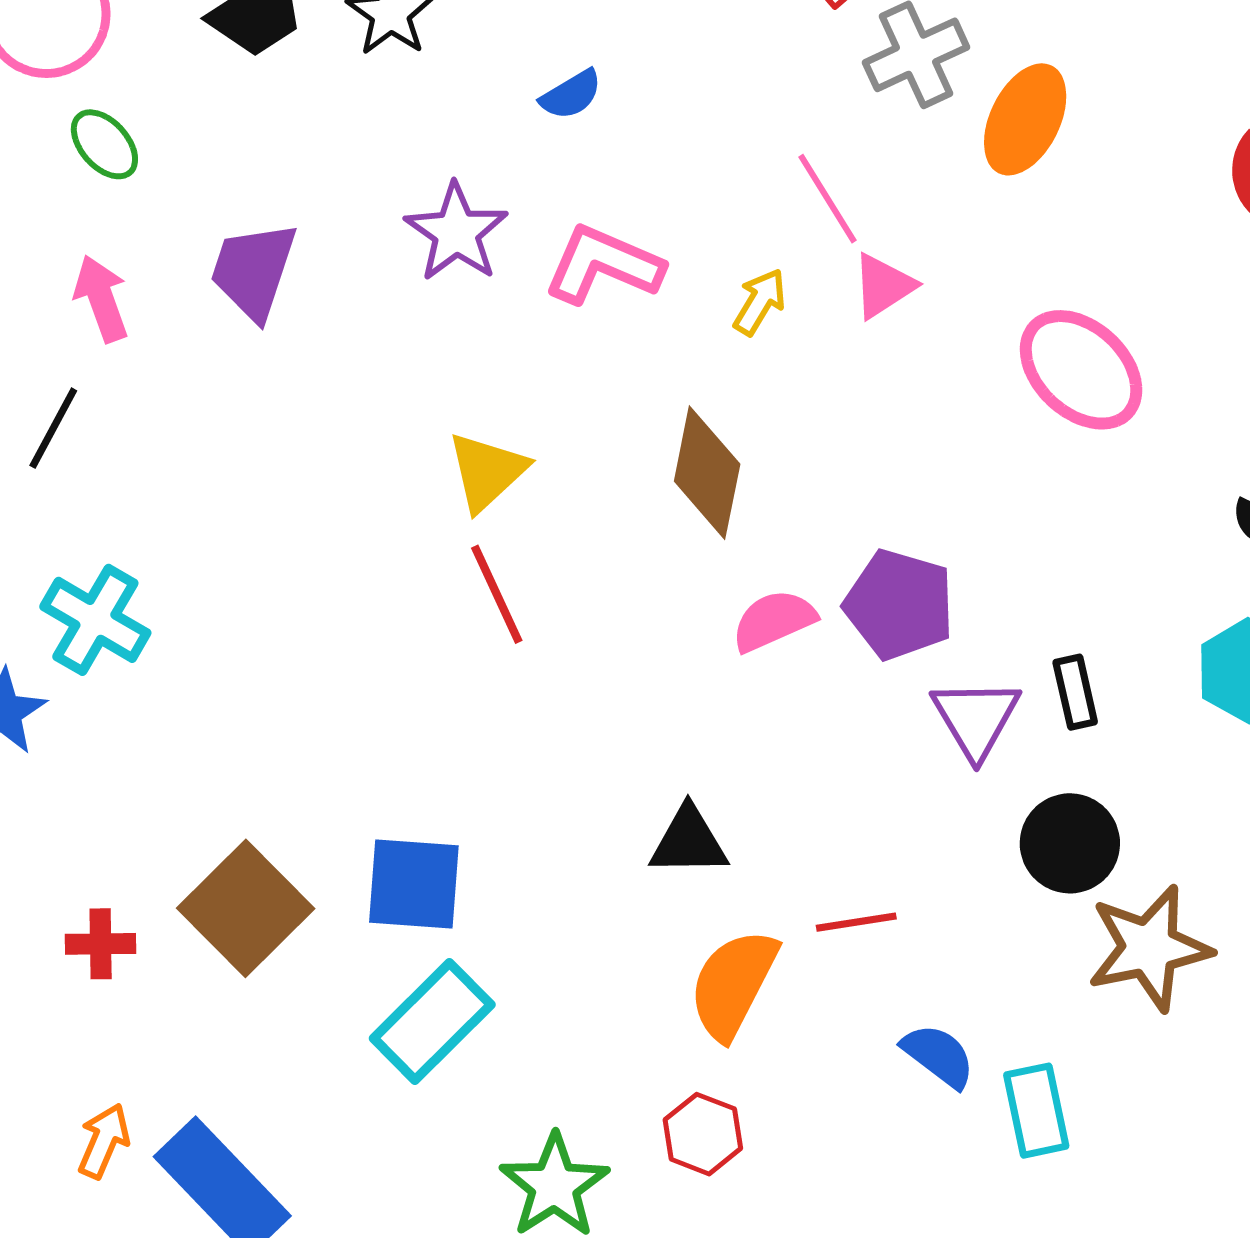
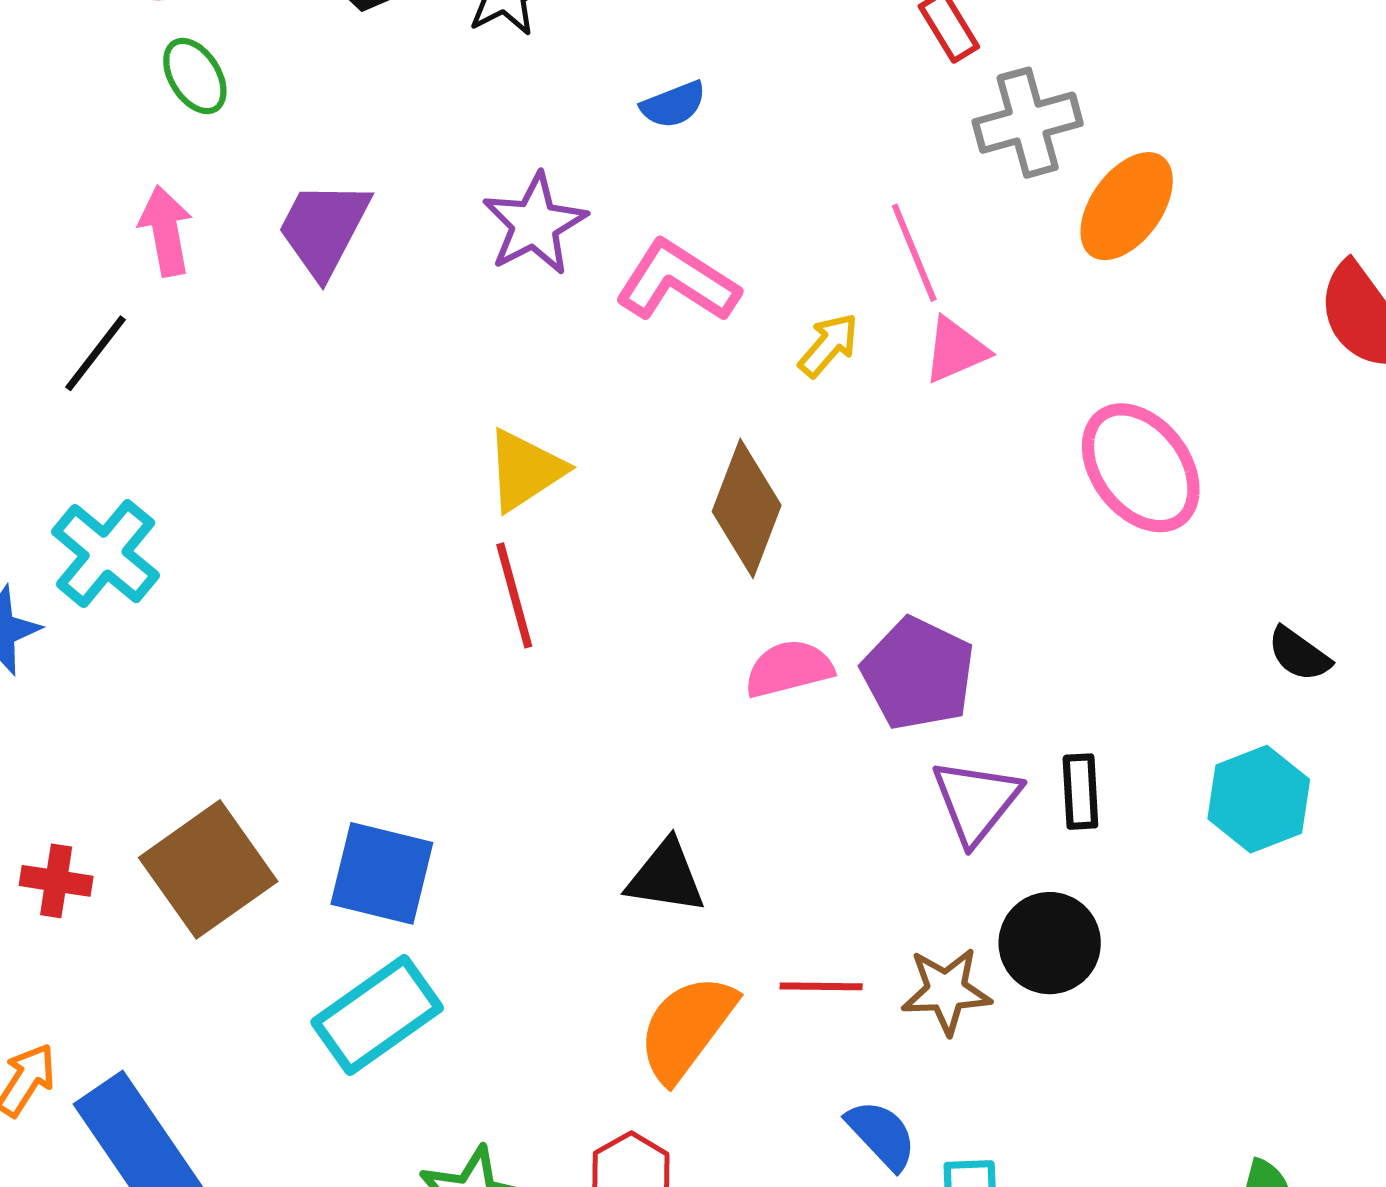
brown star: (1149, 948) -> (946, 991), moved, size x0.7

